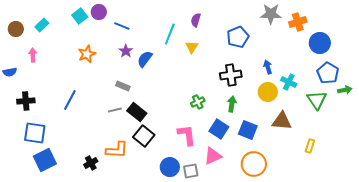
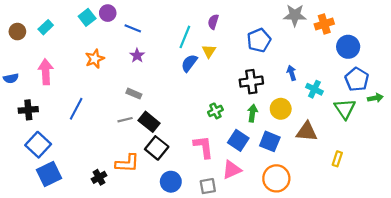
pink arrow: (33, 55) -> (46, 72), moved, size x1.6
blue semicircle: (145, 59) -> (189, 63), moved
yellow circle: (268, 92) -> (281, 109), moved
blue square: (35, 133) -> (38, 145), turned 35
blue circle: (170, 167) -> (171, 182), moved

